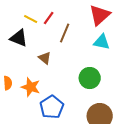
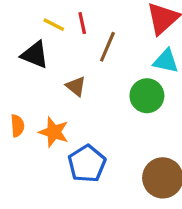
red line: (49, 18) -> (82, 23), turned -48
green circle: (90, 78) -> (147, 96), moved

